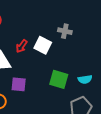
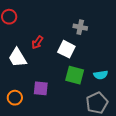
white square: (43, 45) -> (66, 49), moved
purple square: (19, 84) -> (41, 88), moved

